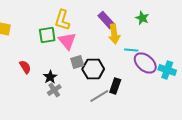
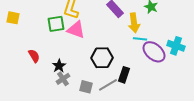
yellow arrow: (114, 34) -> (134, 23), moved
pink triangle: (67, 41) -> (76, 30), turned -30
gray square: (77, 62) -> (86, 87), moved, turned 32
cyan cross: (167, 70) -> (176, 46), moved

